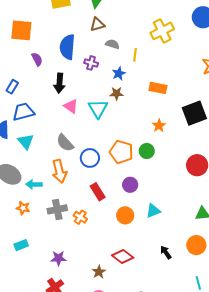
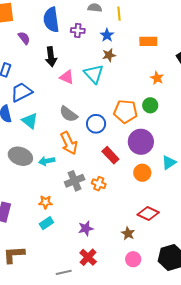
purple circle: (130, 185) -> (141, 142), size x1.6
orange star: (23, 208) -> (46, 202), moved

